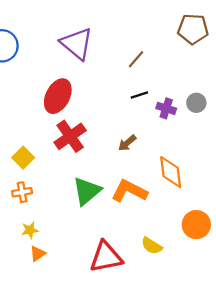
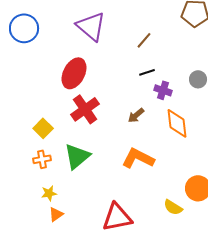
purple cross: (166, 108) -> (163, 90), moved
orange diamond: (171, 172) -> (177, 123), moved
green triangle: (87, 191) -> (77, 156), moved
yellow semicircle: (152, 246) -> (173, 207), moved

